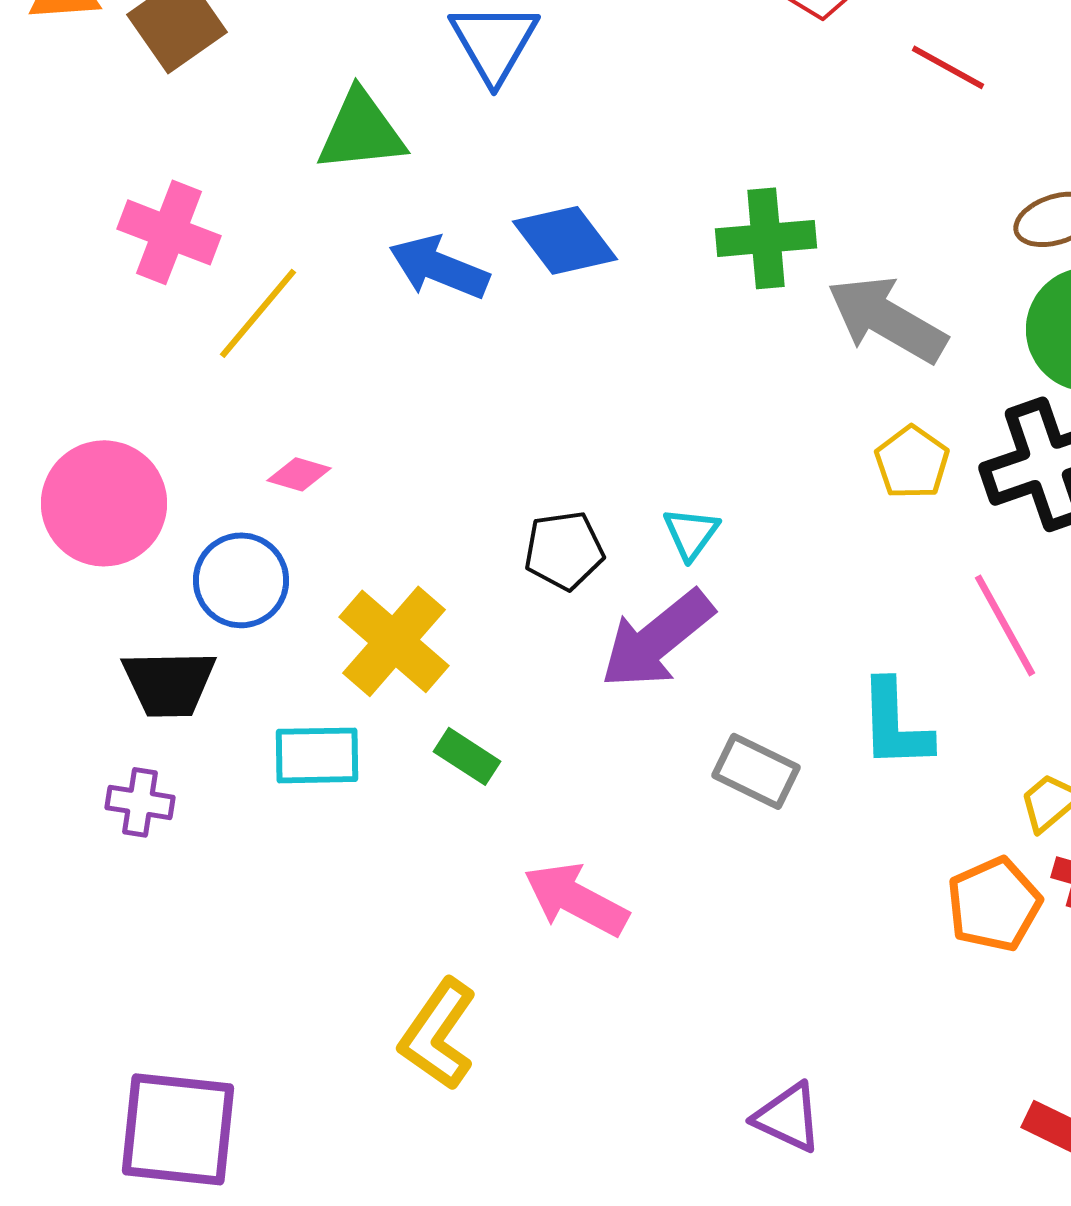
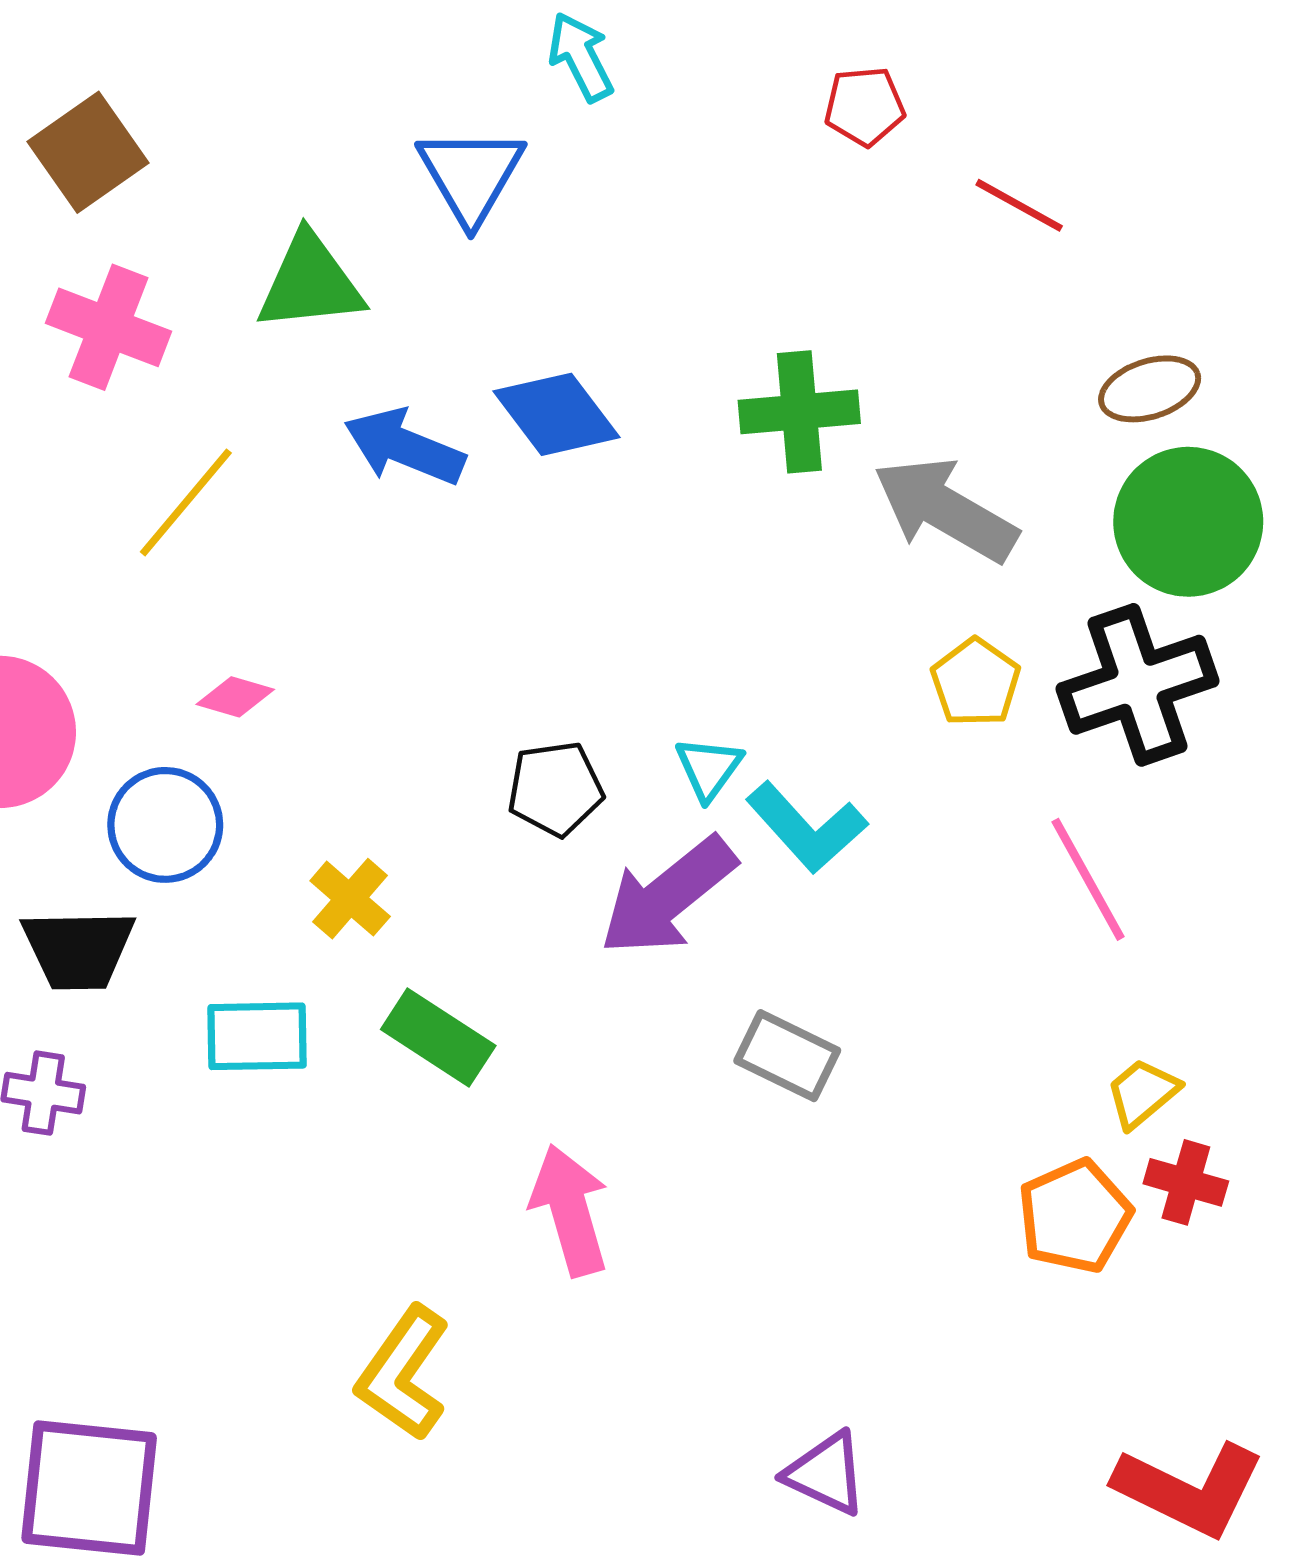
pink cross: (169, 232) -> (108, 327), moved
yellow cross: (394, 641) -> (350, 899), size x0.6
cyan L-shape: (895, 724) -> (807, 827), moved, turned -40
green rectangle: (467, 756) -> (438, 1038), size x1.4
pink arrow: (576, 899) -> (570, 1210), turned 46

